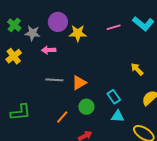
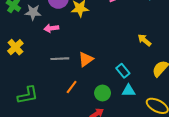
yellow cross: (14, 56) -> (15, 47), moved
green circle: (86, 107) -> (103, 93), moved
orange line: (62, 117) -> (72, 87), moved

